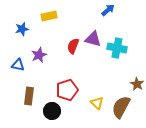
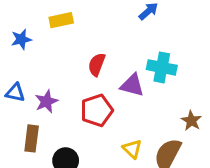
purple triangle: (93, 39) -> (132, 85), moved
purple star: (39, 55) -> (46, 101), moved
red pentagon: (67, 90) -> (97, 110), moved

